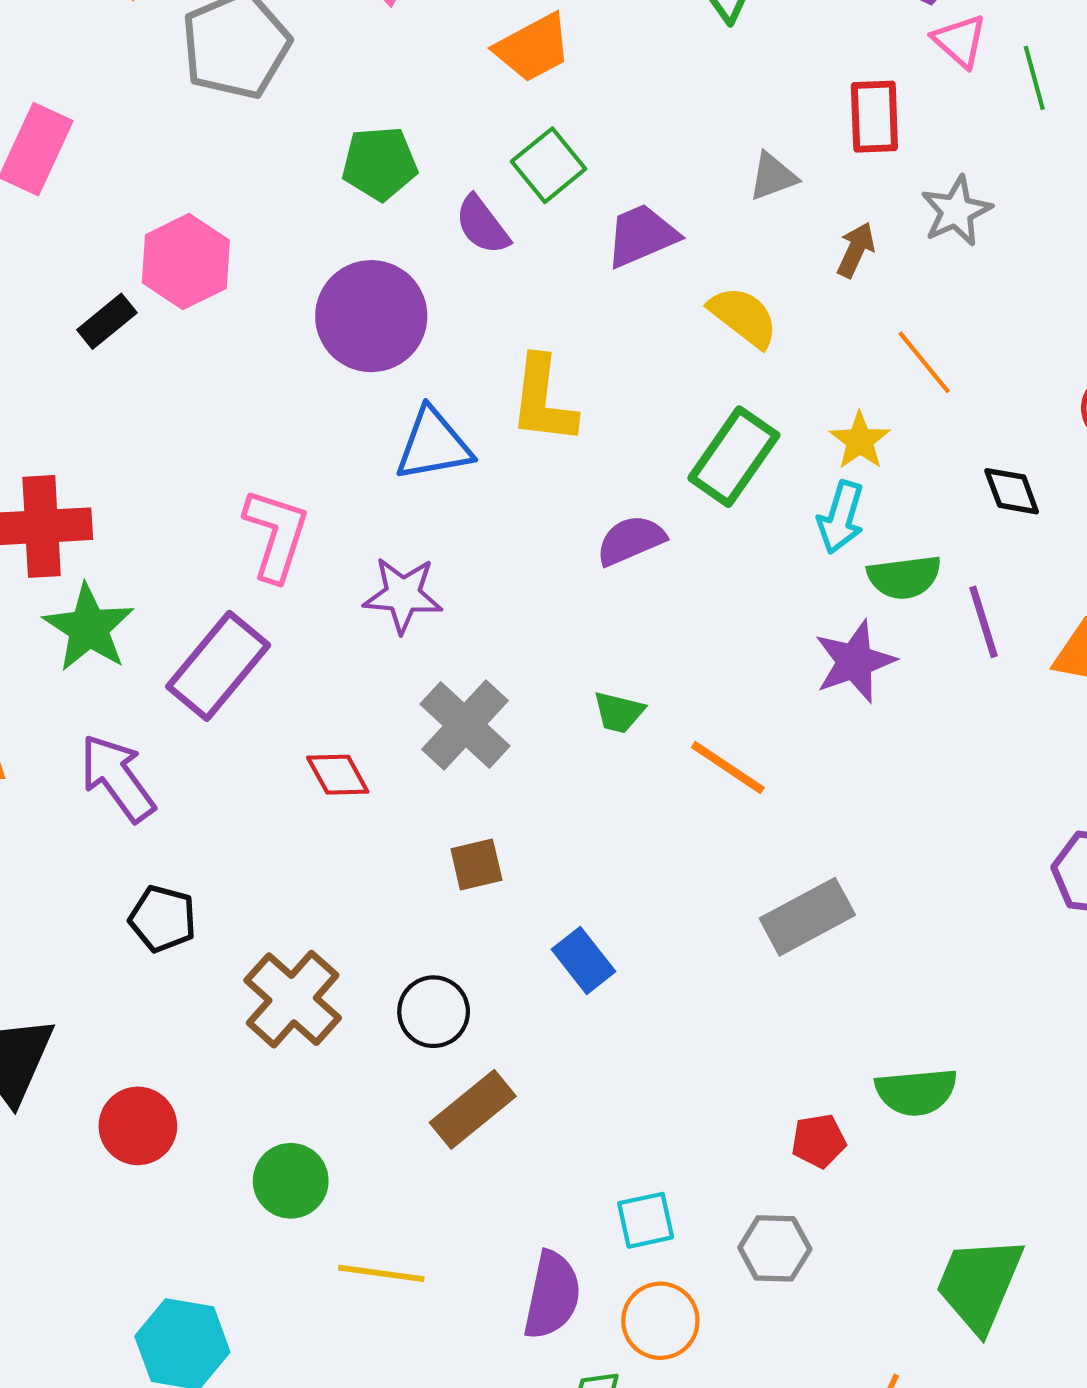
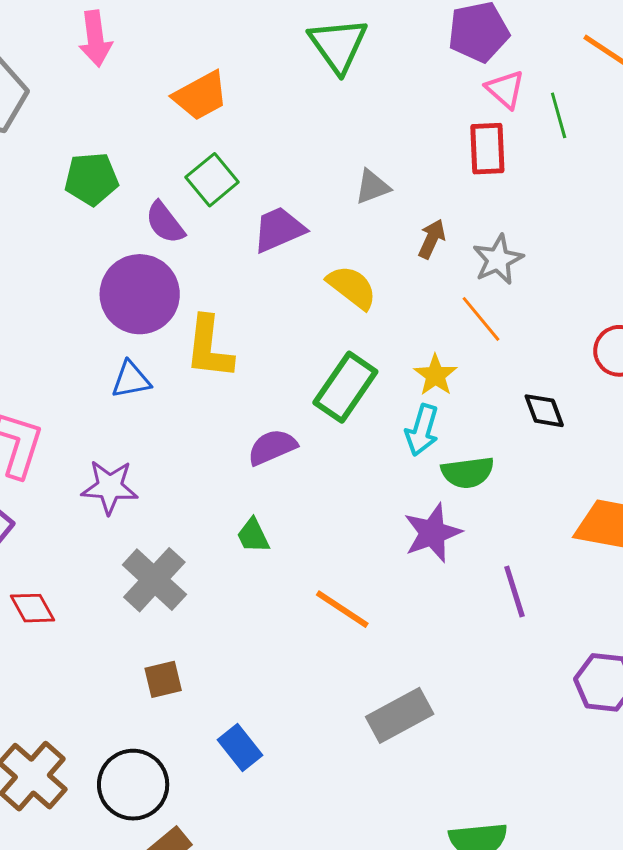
red rectangle: (874, 117) -> (487, 149), moved
gray star: (956, 211) -> (498, 260), moved
purple circle: (371, 316) -> (140, 294), moved
blue triangle: (433, 445) -> (131, 380), size x0.7
purple line: (983, 622) -> (514, 592), moved
green trapezoid: (619, 712) -> (253, 536), moved, turned 51
red diamond: (338, 775) -> (32, 608), moved
black circle: (434, 1012) -> (133, 785), size x1.4

